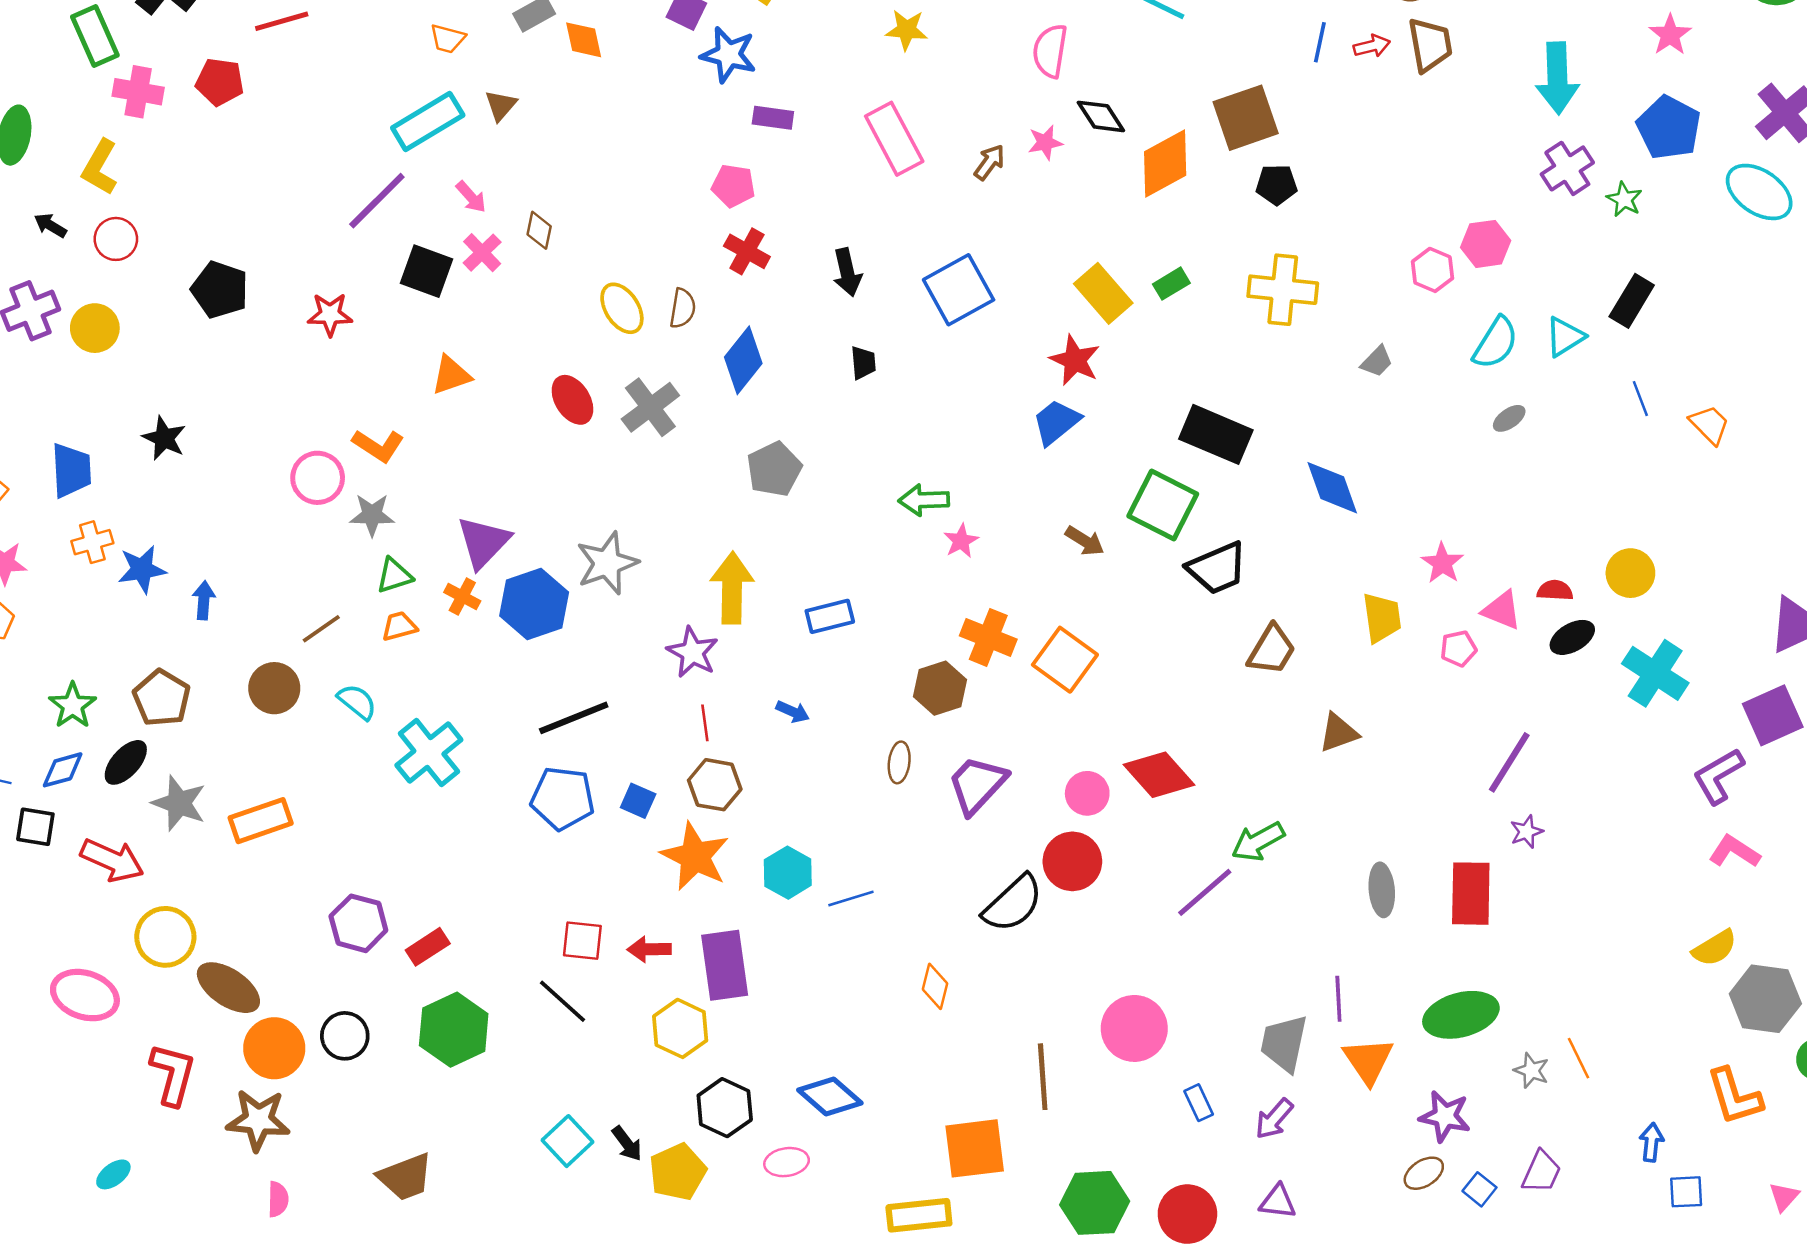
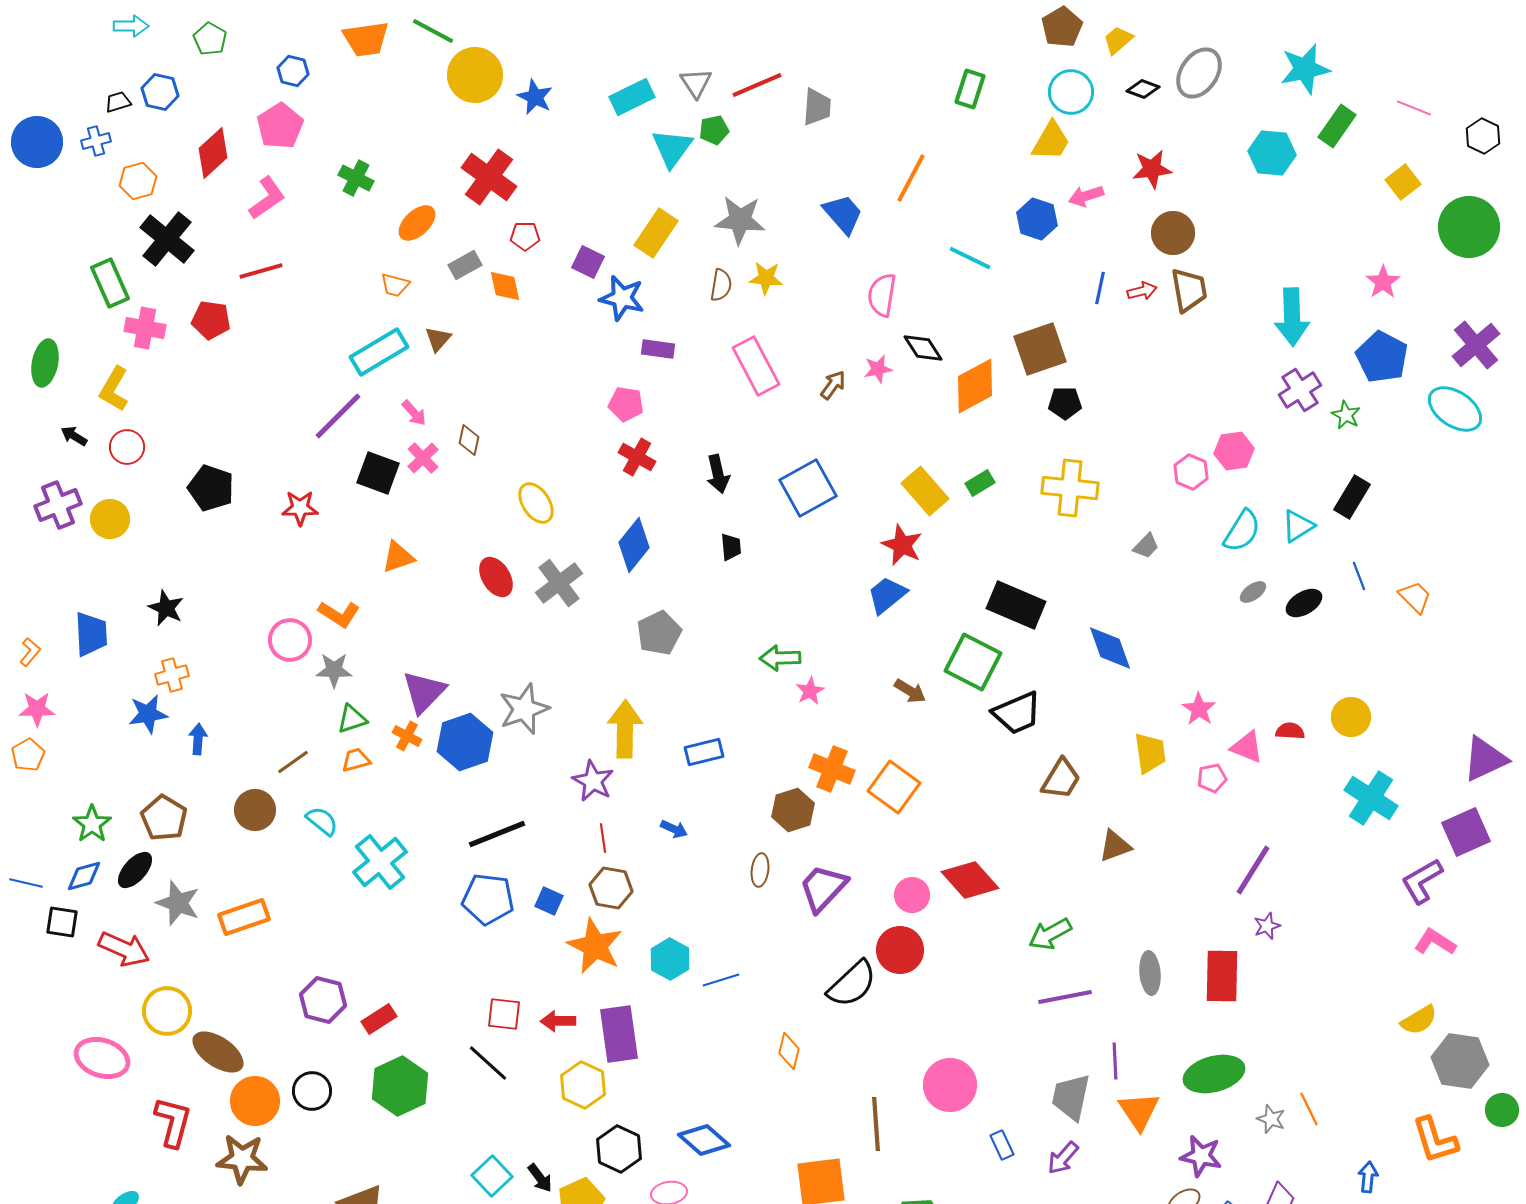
brown semicircle: (683, 308) -> (721, 285), moved
orange cross: (92, 542) -> (172, 675), moved
black ellipse: (1572, 637) -> (1304, 603), moved
purple line: (1205, 892) -> (1065, 997), moved, turned 30

